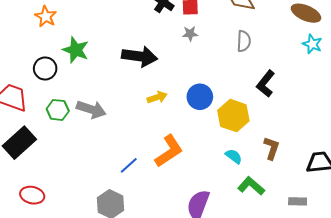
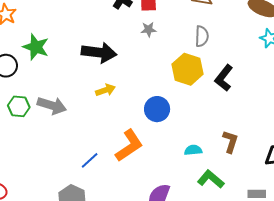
yellow arrow: (157, 97) -> (105, 90), moved
blue circle: (200, 97) -> (157, 109), moved
yellow hexagon: (233, 116) -> (188, 69), moved
cyan semicircle: (234, 156) -> (193, 150), turned -42

